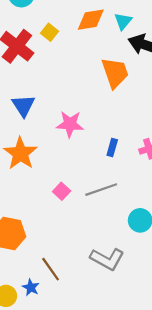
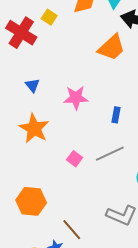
orange trapezoid: (115, 73) -> (112, 48), turned 72
blue triangle: (23, 106) -> (32, 85), size x0.7

